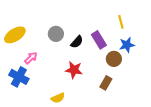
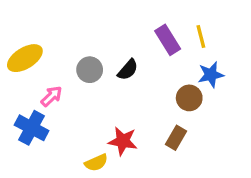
gray circle: (56, 34) -> (90, 70), moved
purple rectangle: (99, 40) -> (168, 40), moved
red star: (74, 70) -> (123, 141), moved

